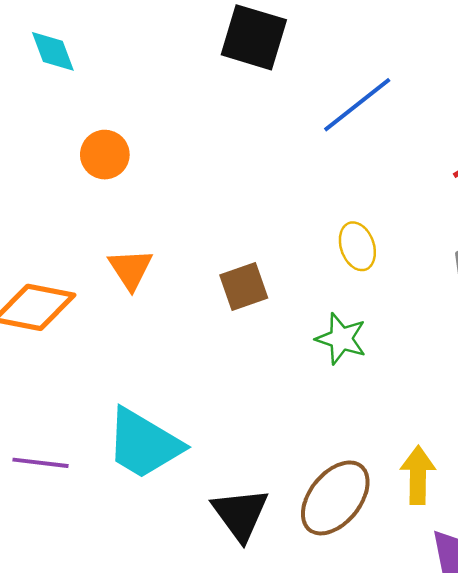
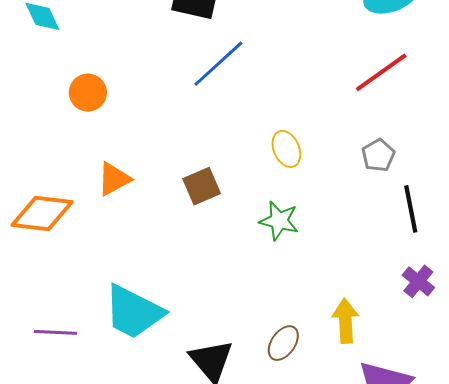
blue line: (357, 105) -> (218, 64), moved
orange triangle: (130, 269) -> (114, 179), turned 39
brown ellipse: (335, 498) -> (283, 343), size x0.6

